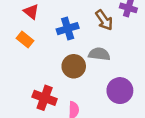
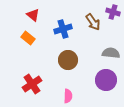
gray semicircle: (99, 54) -> (111, 53), moved
red cross: (45, 98) -> (32, 84), moved, turned 36

